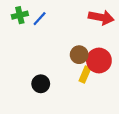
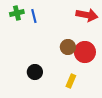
blue line: (40, 19) -> (34, 16), turned -56
yellow rectangle: (85, 74) -> (71, 81), moved

